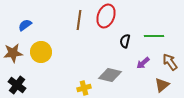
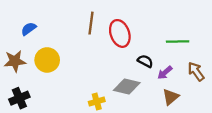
red ellipse: (106, 16) -> (120, 33), moved, turned -40
black semicircle: (125, 41) -> (145, 61), moved, turned 104
black cross: (17, 85) -> (19, 98), turned 30
brown triangle: (162, 85) -> (171, 97), moved

